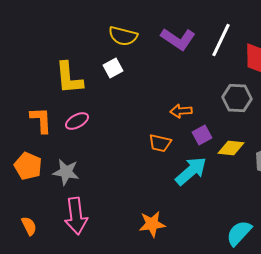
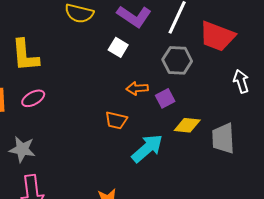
white square: (113, 68) -> (118, 47), moved, turned -30
gray hexagon: (237, 98) -> (177, 60), moved
purple square: (202, 135) -> (165, 98), moved

